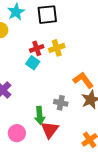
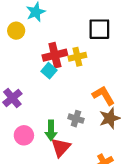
black square: (47, 15) -> (99, 29), moved
red cross: (37, 48) -> (55, 55), size x1.5
pink circle: (17, 133) -> (24, 135), moved

